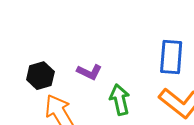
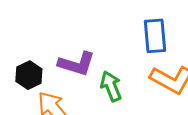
purple L-shape: (89, 72) -> (77, 64), size x1.5

